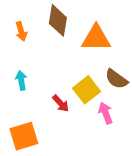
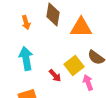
cyan arrow: (21, 80) -> (26, 58), size x1.6

